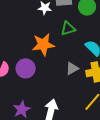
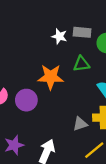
gray triangle: (72, 68) -> (80, 124), moved

